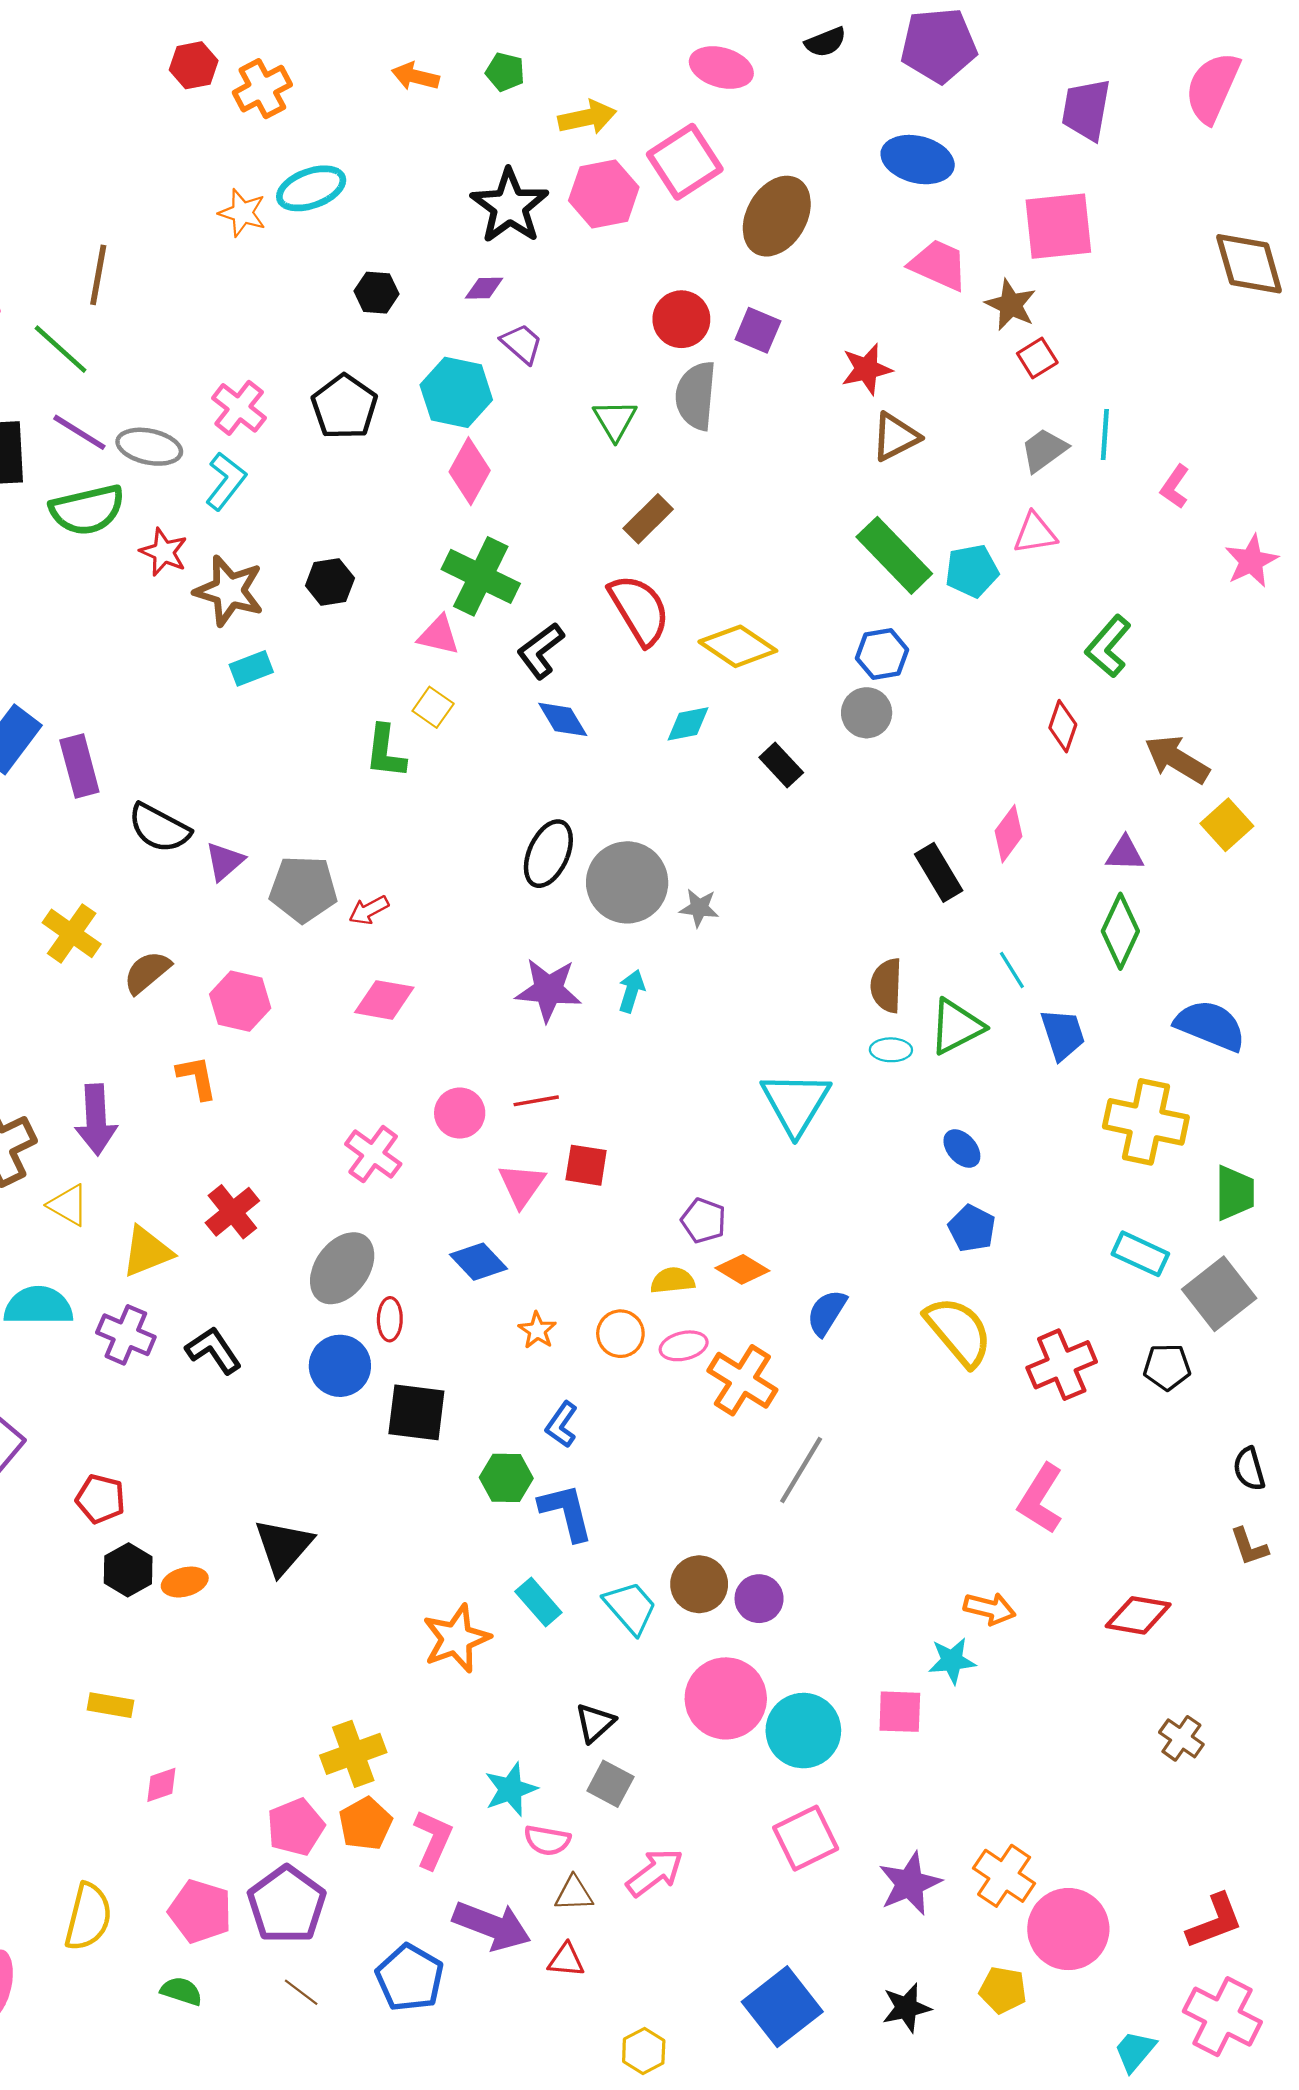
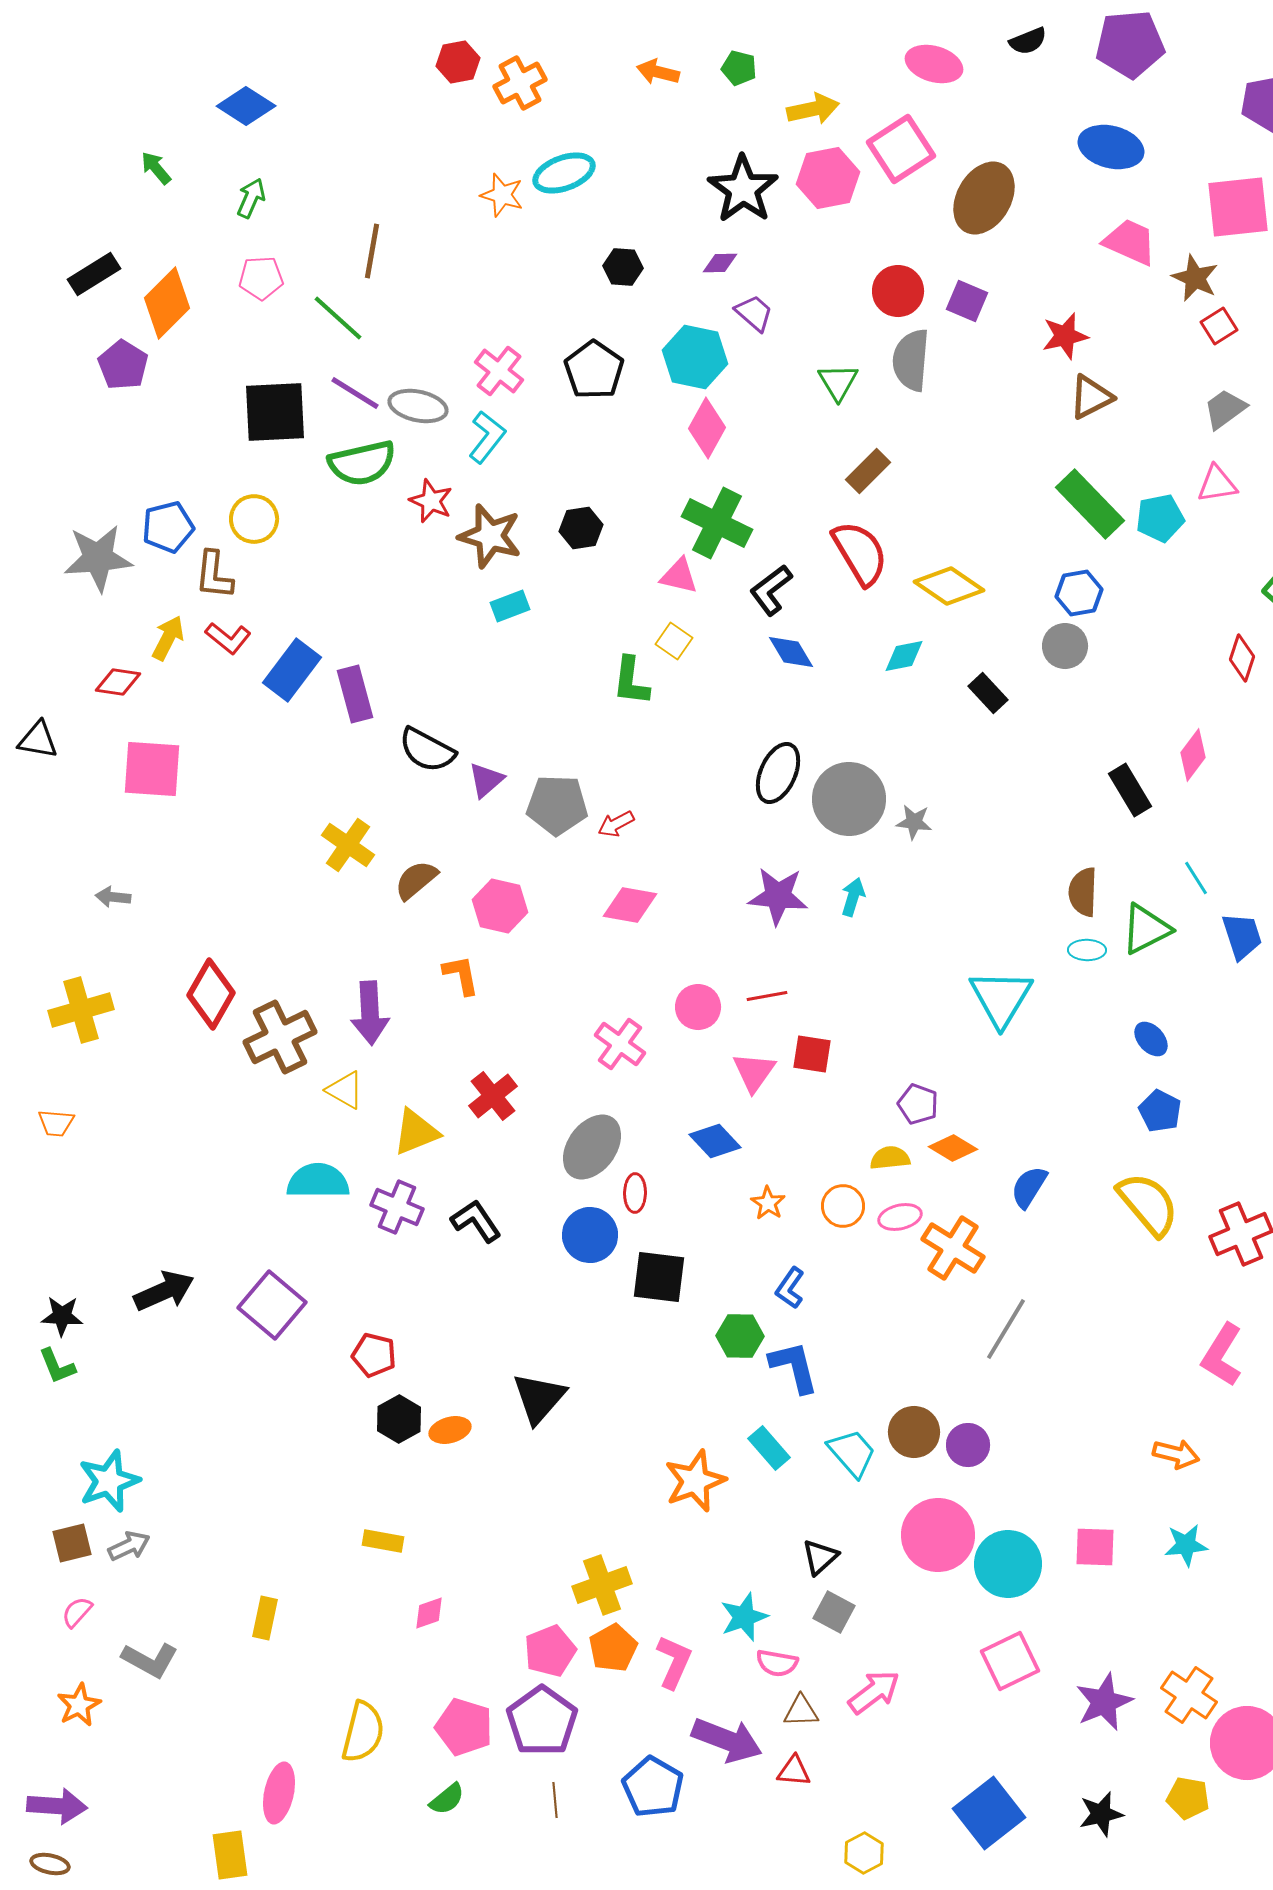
cyan star: (952, 1661) -> (1186, 1545), moved
green semicircle: (181, 1991) -> (447, 1799), turned 123
brown line: (301, 1992) -> (555, 1800), turned 48

